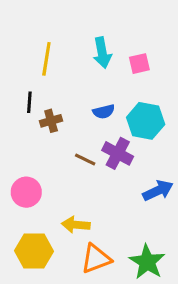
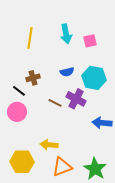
black line: (29, 102) -> (19, 91), moved, turned -56
blue arrow: (158, 191) -> (102, 123), turned -150
pink circle: (26, 192) -> (17, 112), moved

